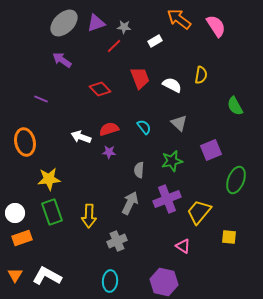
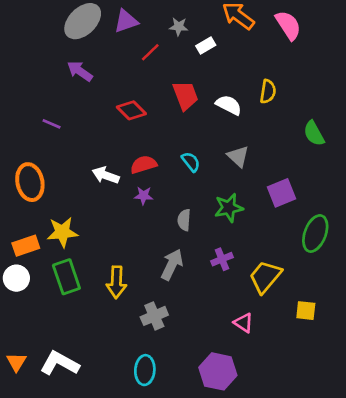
gray star: (124, 27) -> (179, 27), moved
purple cross: (167, 199) -> (222, 259), size x0.6
orange rectangle: (22, 238) -> (26, 246), moved

